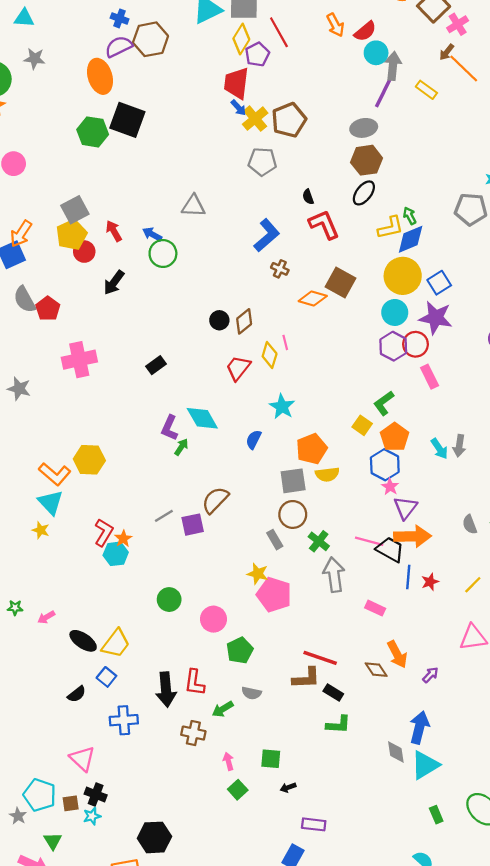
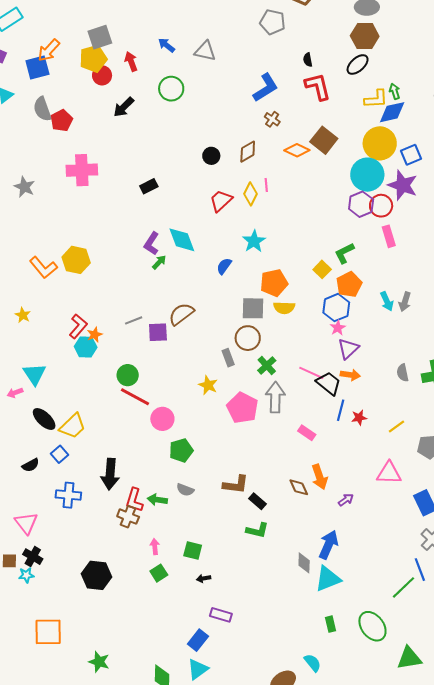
blue arrow: (152, 234) -> (166, 45), moved
cyan circle: (395, 312) -> (367, 175), size x1.4
brown diamond: (244, 321) -> (248, 152), moved
cyan triangle: (51, 502) -> (34, 374), moved
orange arrow: (412, 536) -> (350, 375), size x0.6
pink pentagon: (274, 595) -> (242, 408), moved
green circle: (169, 600) -> (128, 375), moved
red line: (320, 658) -> (135, 397), moved
red L-shape: (194, 682) -> (134, 500), moved
green arrow: (223, 709) -> (157, 500), turned 30
black hexagon: (154, 837) -> (97, 575), moved

